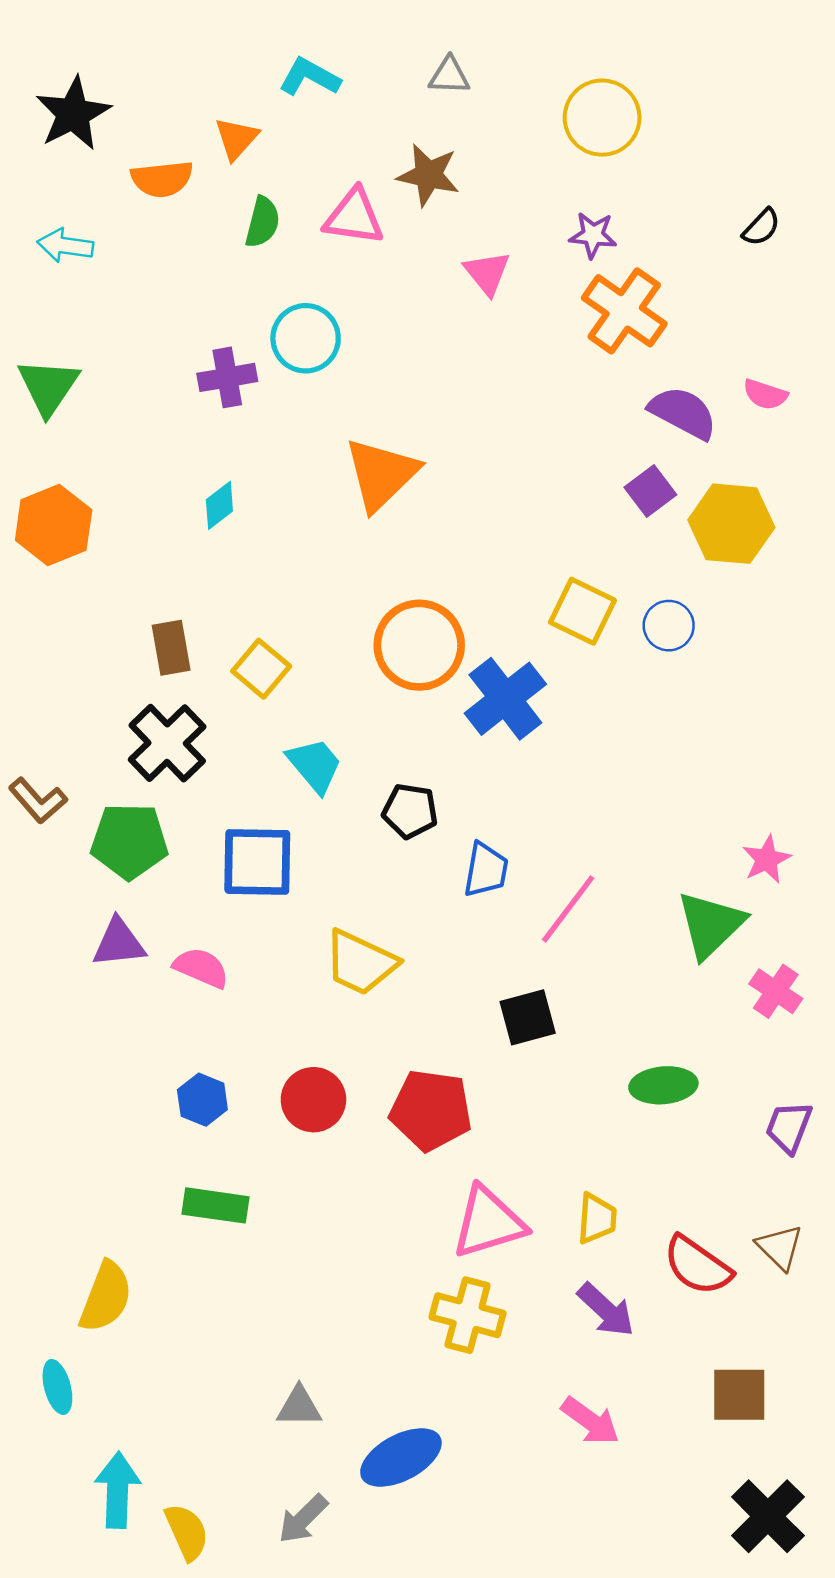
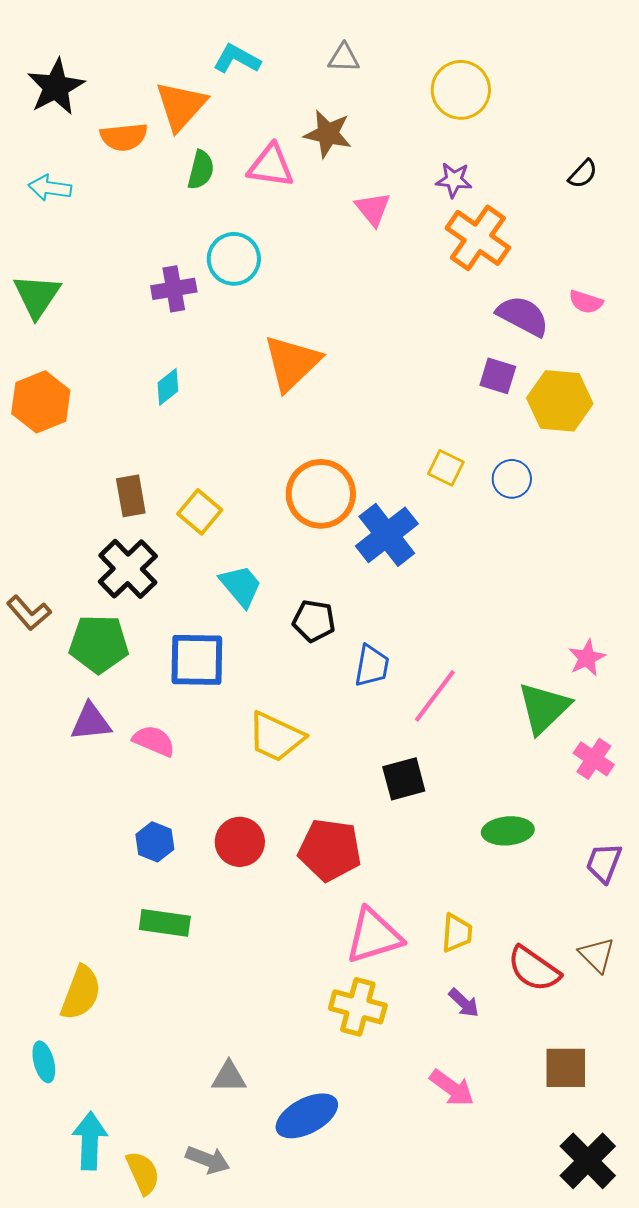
orange triangle: (236, 138) -> (181, 106), size x1.5
purple square: (650, 491) -> (498, 376), turned -36
yellow square: (582, 611) -> (446, 468), size x0.7
purple arrow: (606, 1310) -> (464, 1003), size x0.7
gray arrow: (303, 1519) -> (208, 1160), moved, turned -114

